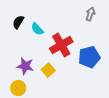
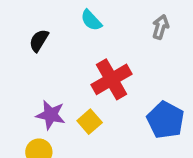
cyan semicircle: (37, 29) -> (91, 20), moved
blue pentagon: (89, 57) -> (166, 120), moved, turned -30

